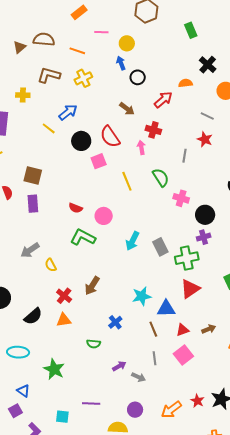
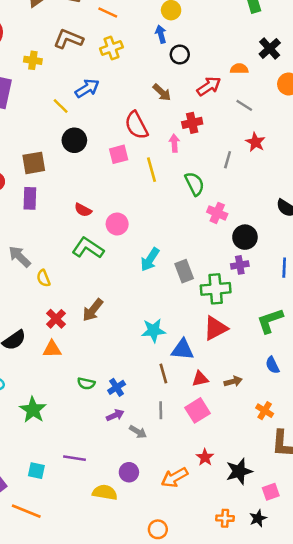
gray line: (207, 116) -> (244, 105), moved
red cross: (153, 130) -> (192, 123), turned -35
black circle: (81, 141) -> (74, 140), moved
brown square: (33, 175) -> (34, 163), turned -30
yellow line: (127, 181) -> (152, 170), moved
gray arrow: (30, 250) -> (19, 257), turned 72
blue cross: (115, 322) -> (117, 387), moved
red star: (197, 401) -> (205, 457), moved

